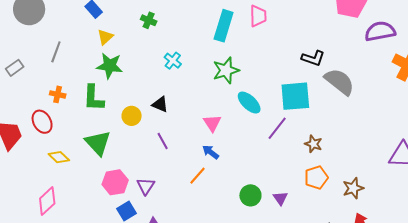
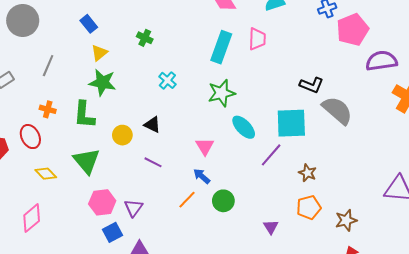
purple line: (163, 141) -> (153, 162), turned -36
green circle: (250, 195) -> (223, 201), moved

